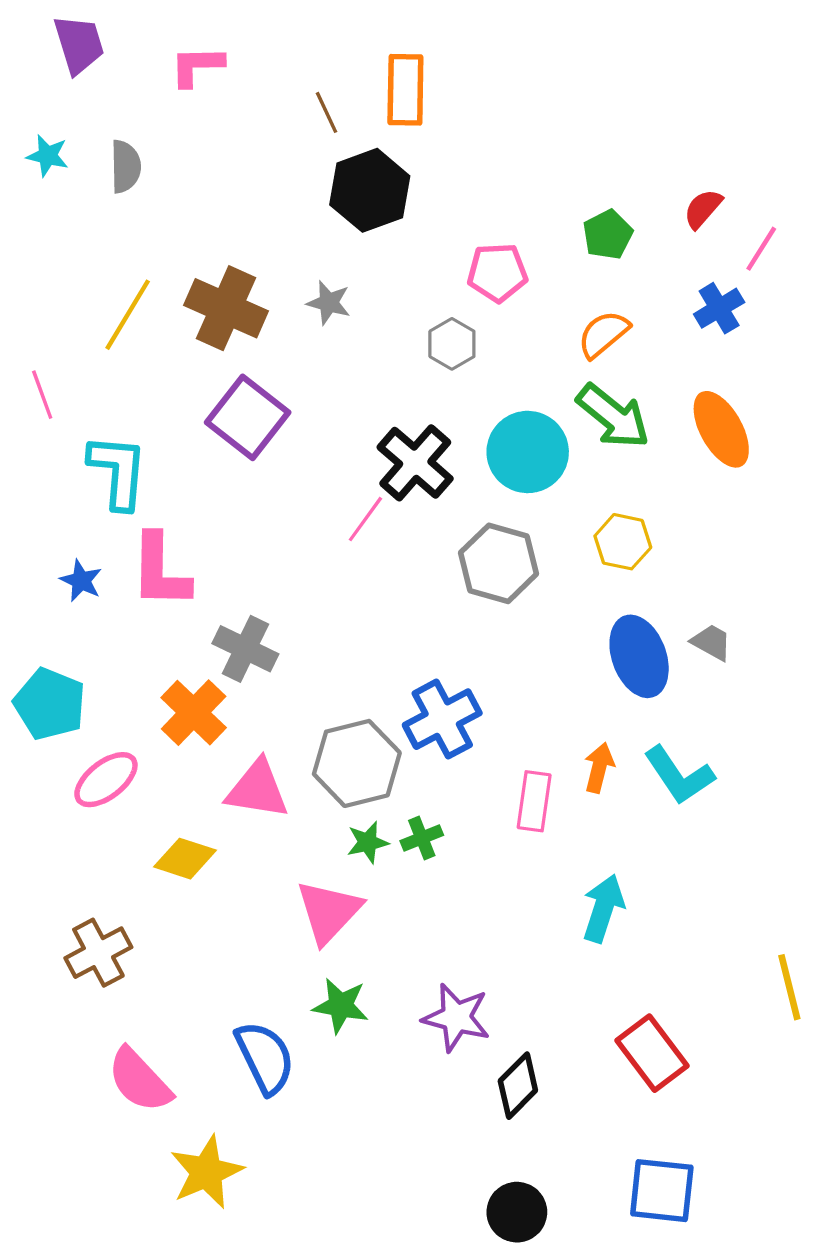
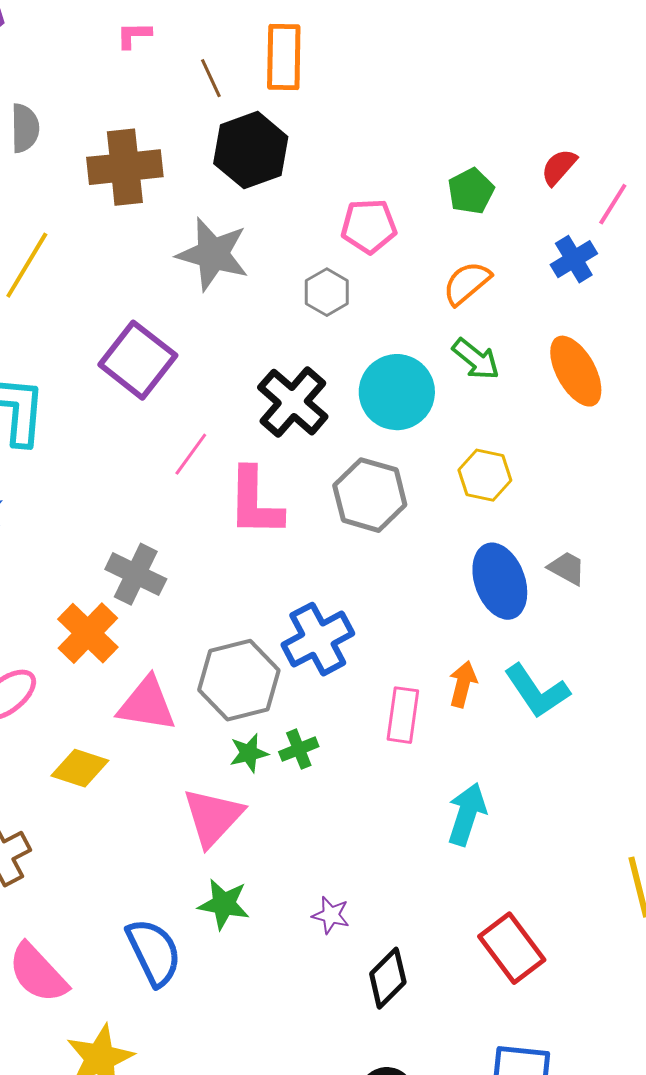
pink L-shape: (197, 66) -> (134, 35), moved, size x0.7
gray star: (329, 303) -> (213, 254), size x1.8
brown cross: (226, 308) -> (125, 167), moved, turned -30
green arrow: (613, 416) -> (476, 359), size x0.7
pink line: (365, 519) -> (191, 454), moved
pink L-shape: (160, 571) -> (255, 502), moved
purple star: (456, 1018) -> (331, 915), size x0.6

